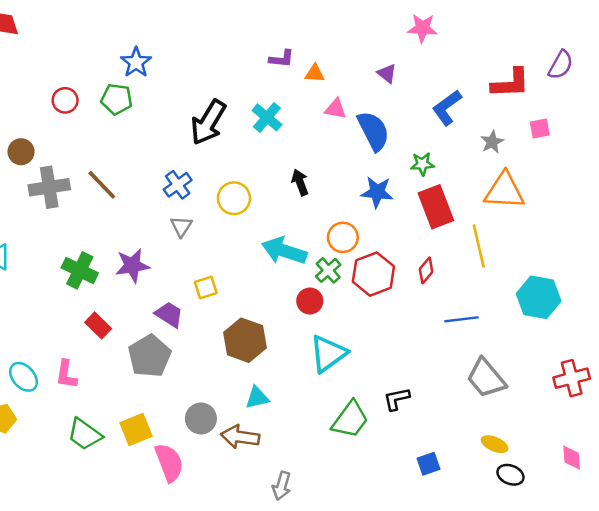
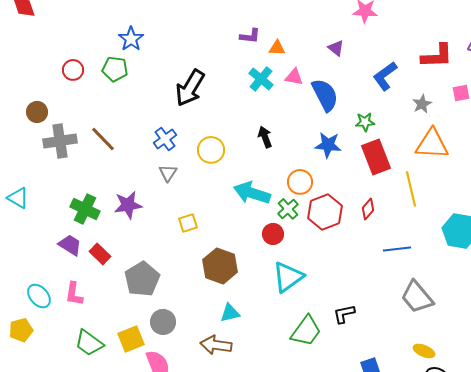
cyan cross: (267, 117) -> (261, 79), moved
purple trapezoid: (169, 314) -> (70, 245), moved
gray circle: (201, 418) -> (163, 322), moved

